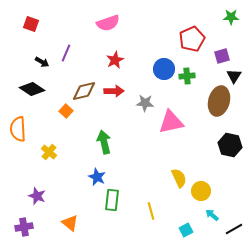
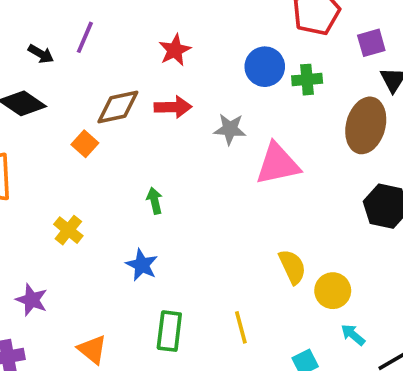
green arrow: (104, 142) -> (155, 201), size x0.6
yellow cross: (49, 152) -> (68, 230), moved
green rectangle: (112, 200) -> (169, 331), moved

